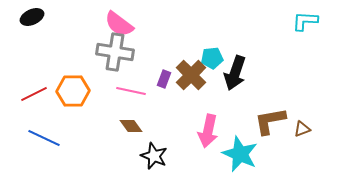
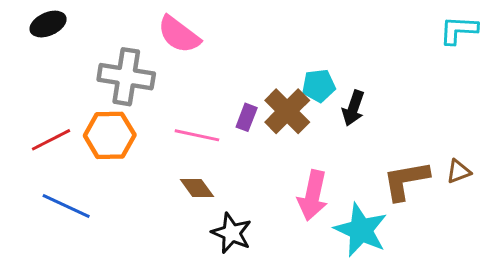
gray cross: (115, 52) -> (126, 77), moved
black arrow: (235, 73) -> (353, 108), size x0.7
brown triangle: (302, 129) -> (459, 171), moved

